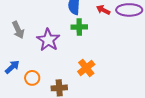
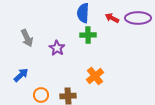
purple star: (48, 40) -> (57, 48), size x0.7
orange circle: (32, 78) -> (41, 95), moved

